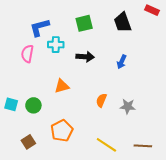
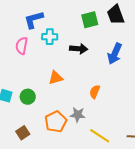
green square: (84, 23) -> (90, 20), moved
blue arrow: (122, 62) -> (115, 54), size x1.5
gray star: (128, 106) -> (78, 115), moved

